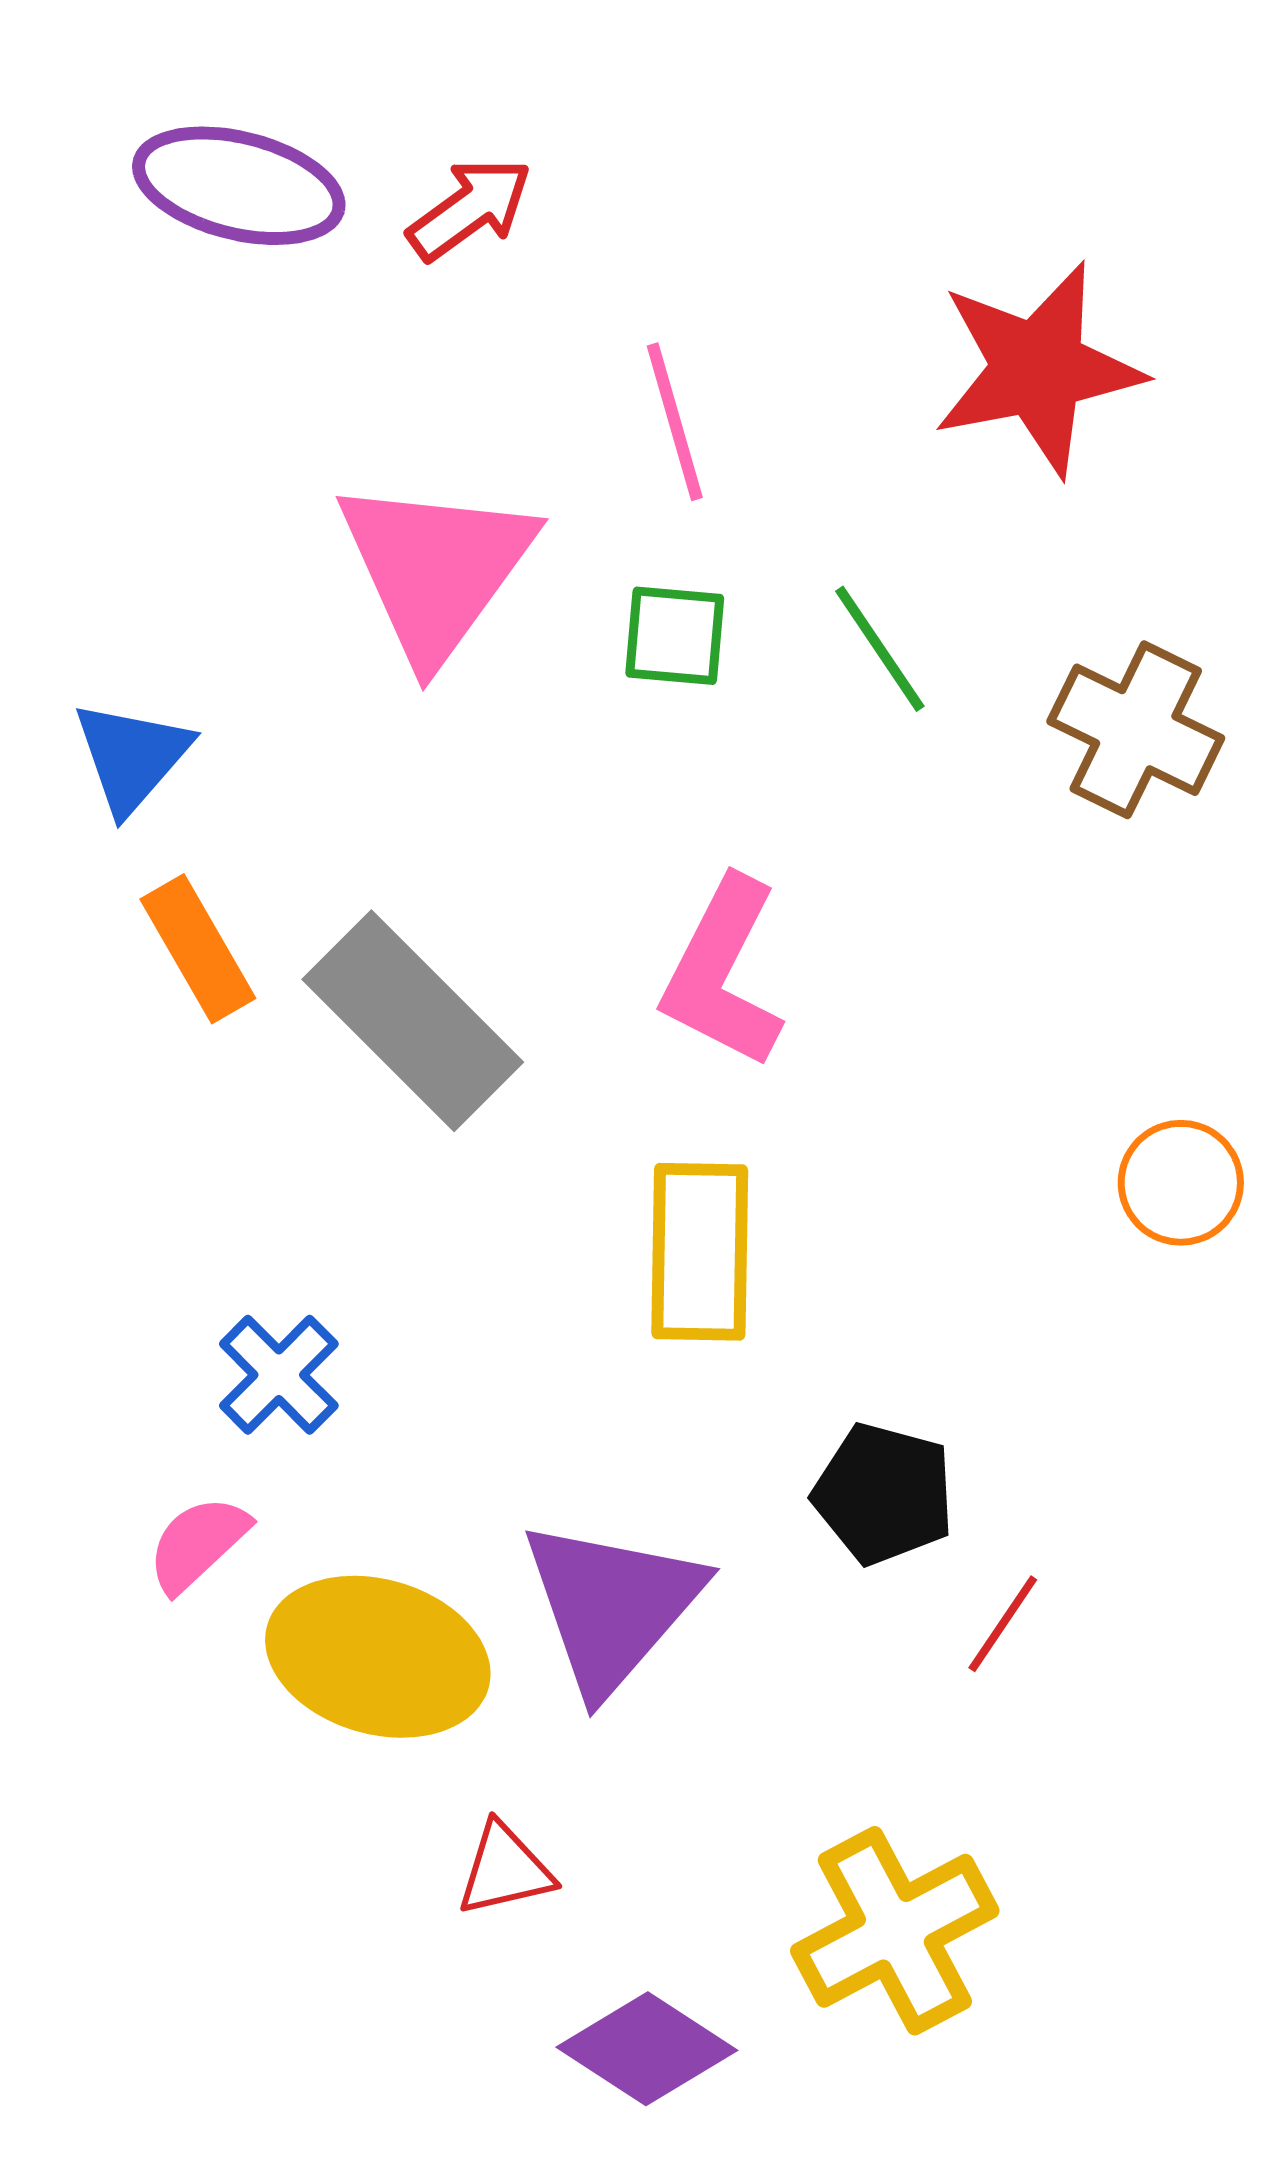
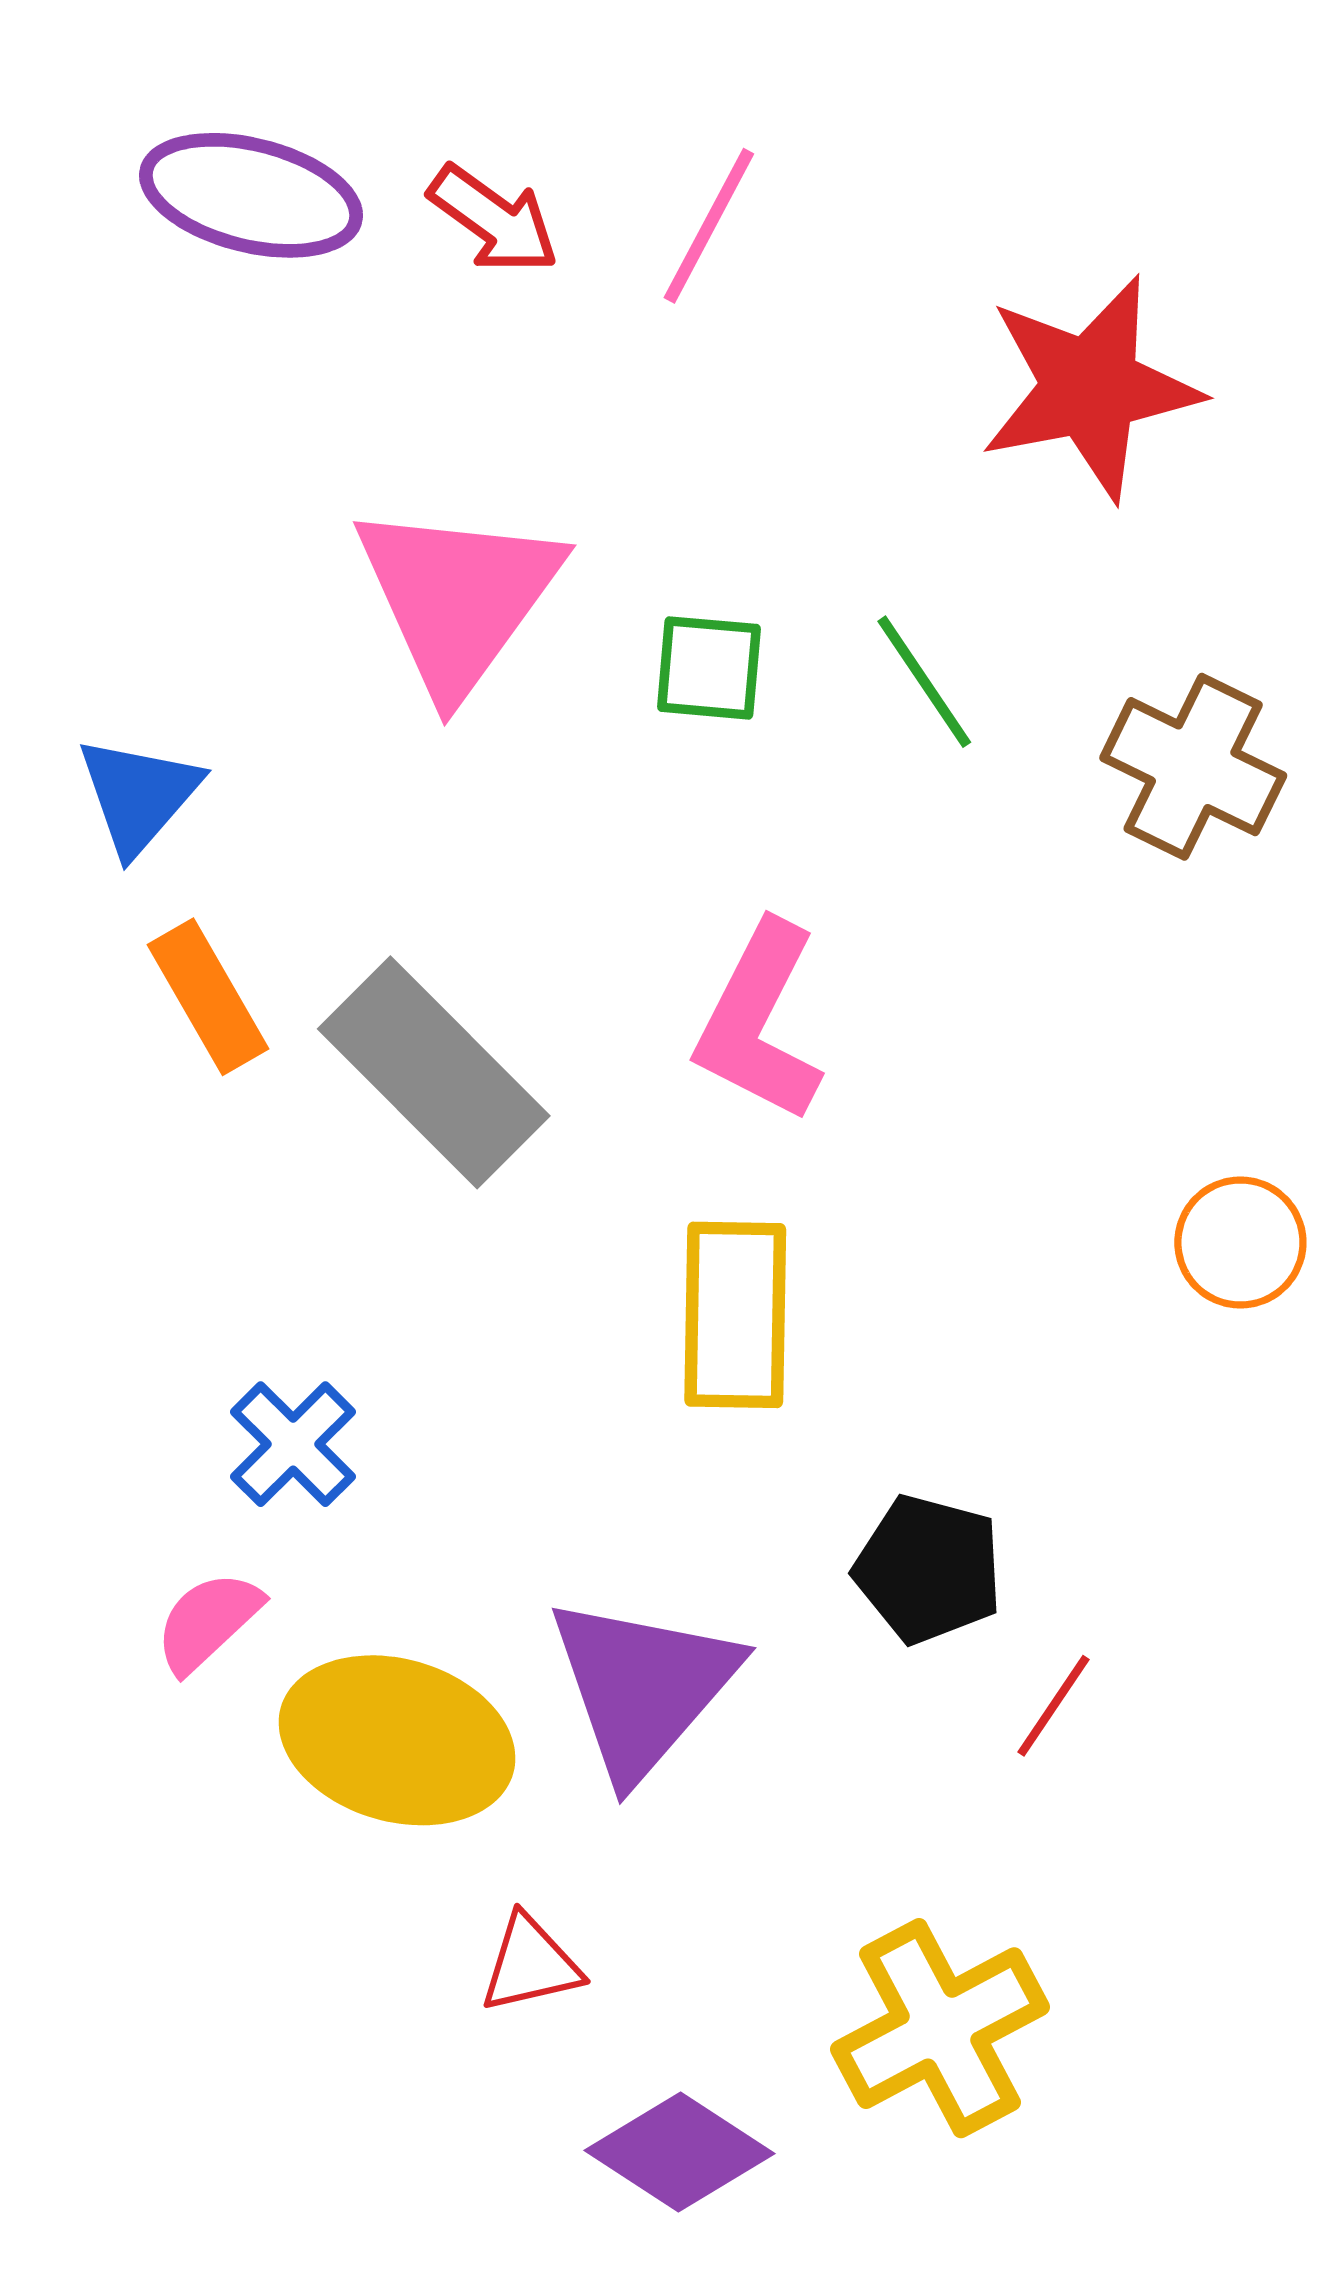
red arrow: (470, 209) -> (494, 220), turned 72
pink line: (675, 422) -> (709, 226), moved, turned 44

